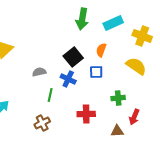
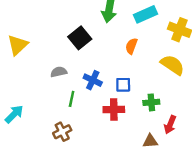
black square: (73, 57) -> (80, 38), moved
blue square: (96, 72) -> (123, 85), moved
red cross: (86, 114) -> (114, 109), moved

